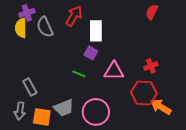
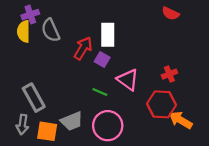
red semicircle: (152, 12) -> (171, 13), turned -91
red arrow: (74, 16) -> (83, 48), moved
pink triangle: (114, 71) -> (128, 80), turned 35
green line: (79, 74) -> (100, 92), moved
gray rectangle: (30, 87) -> (34, 98), size x1.4

